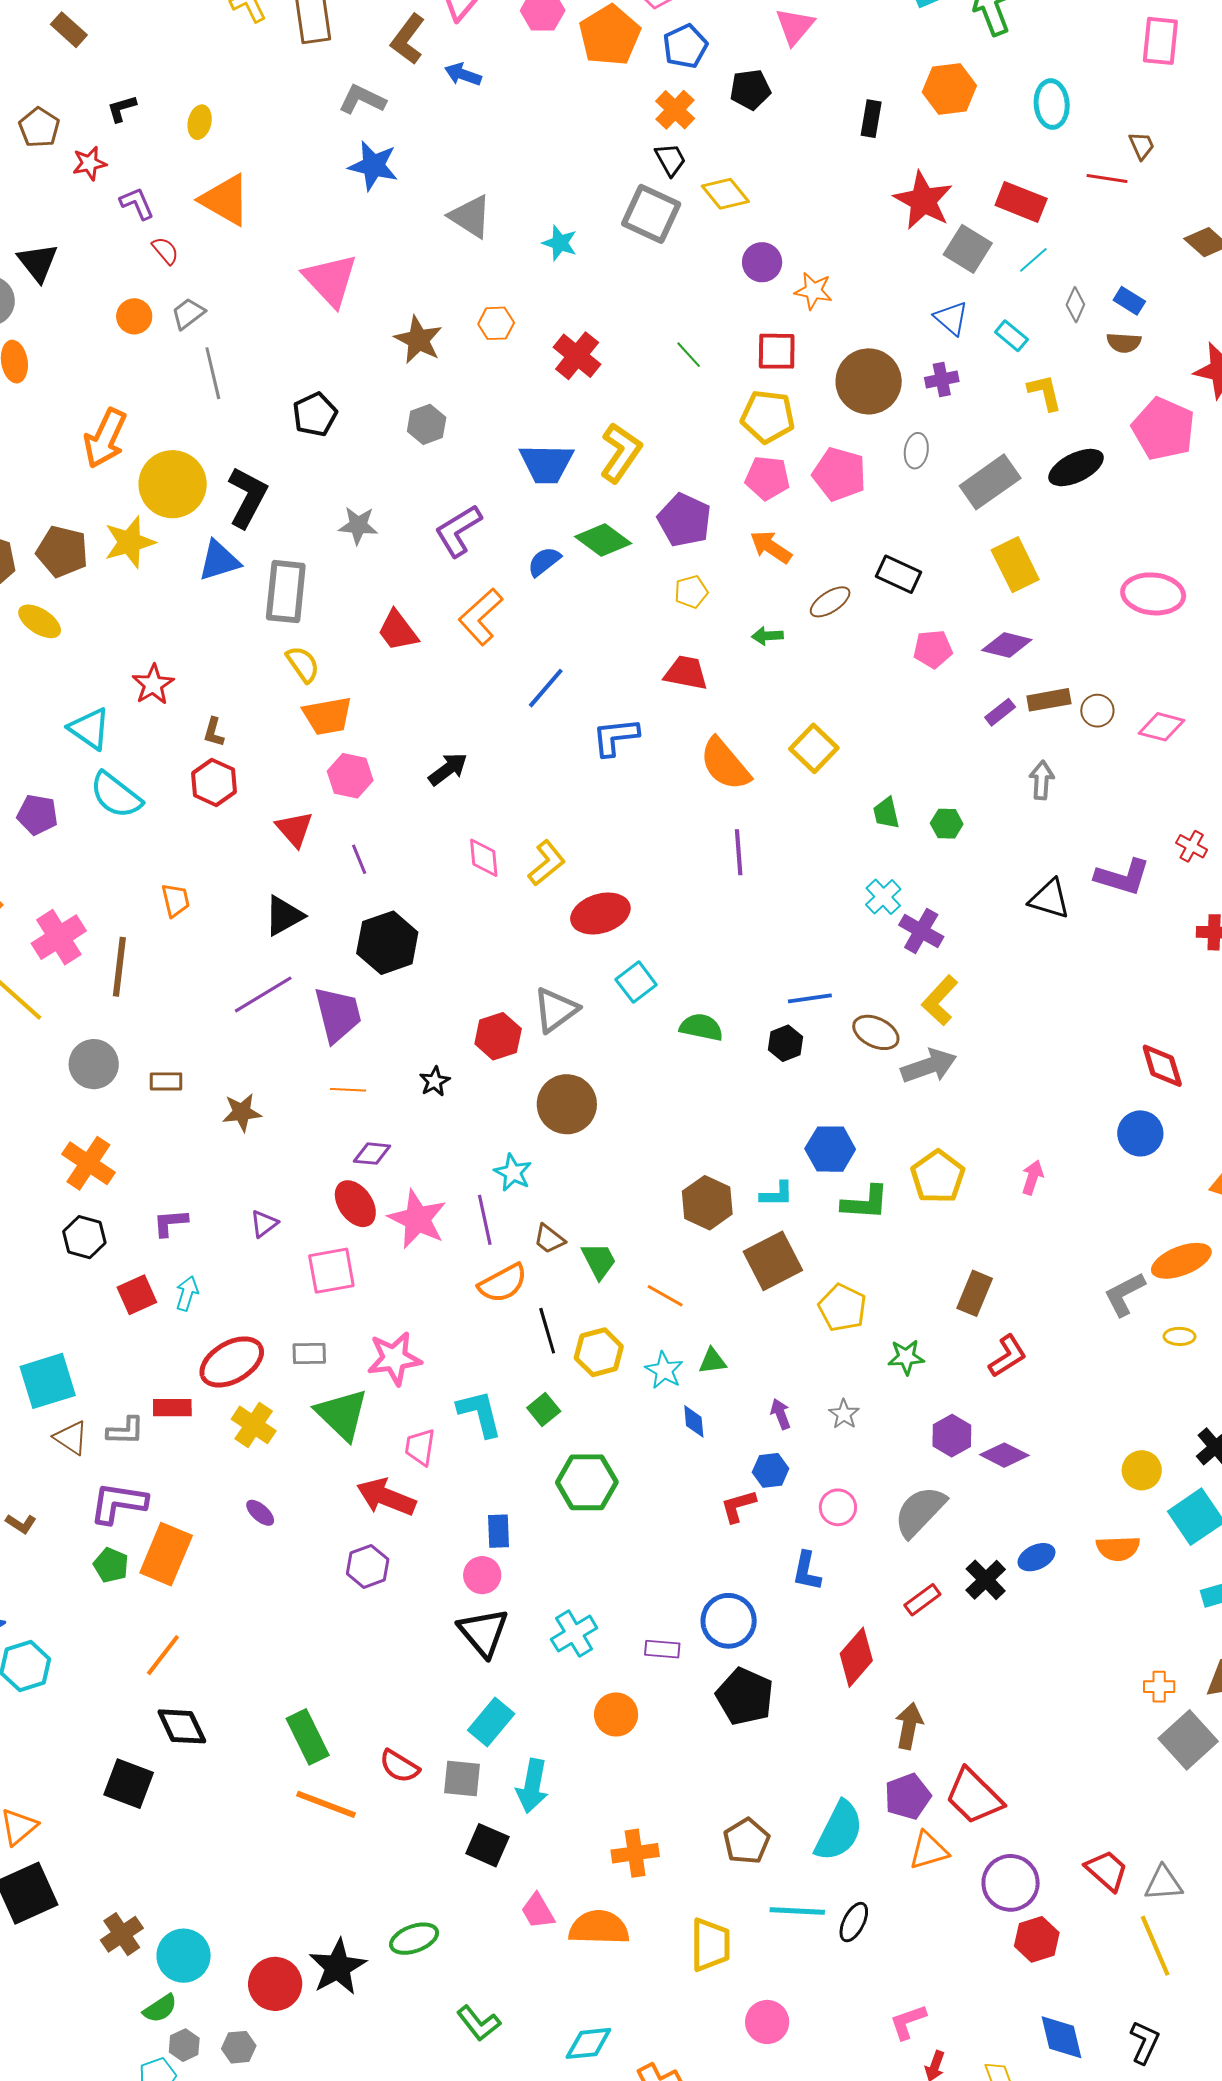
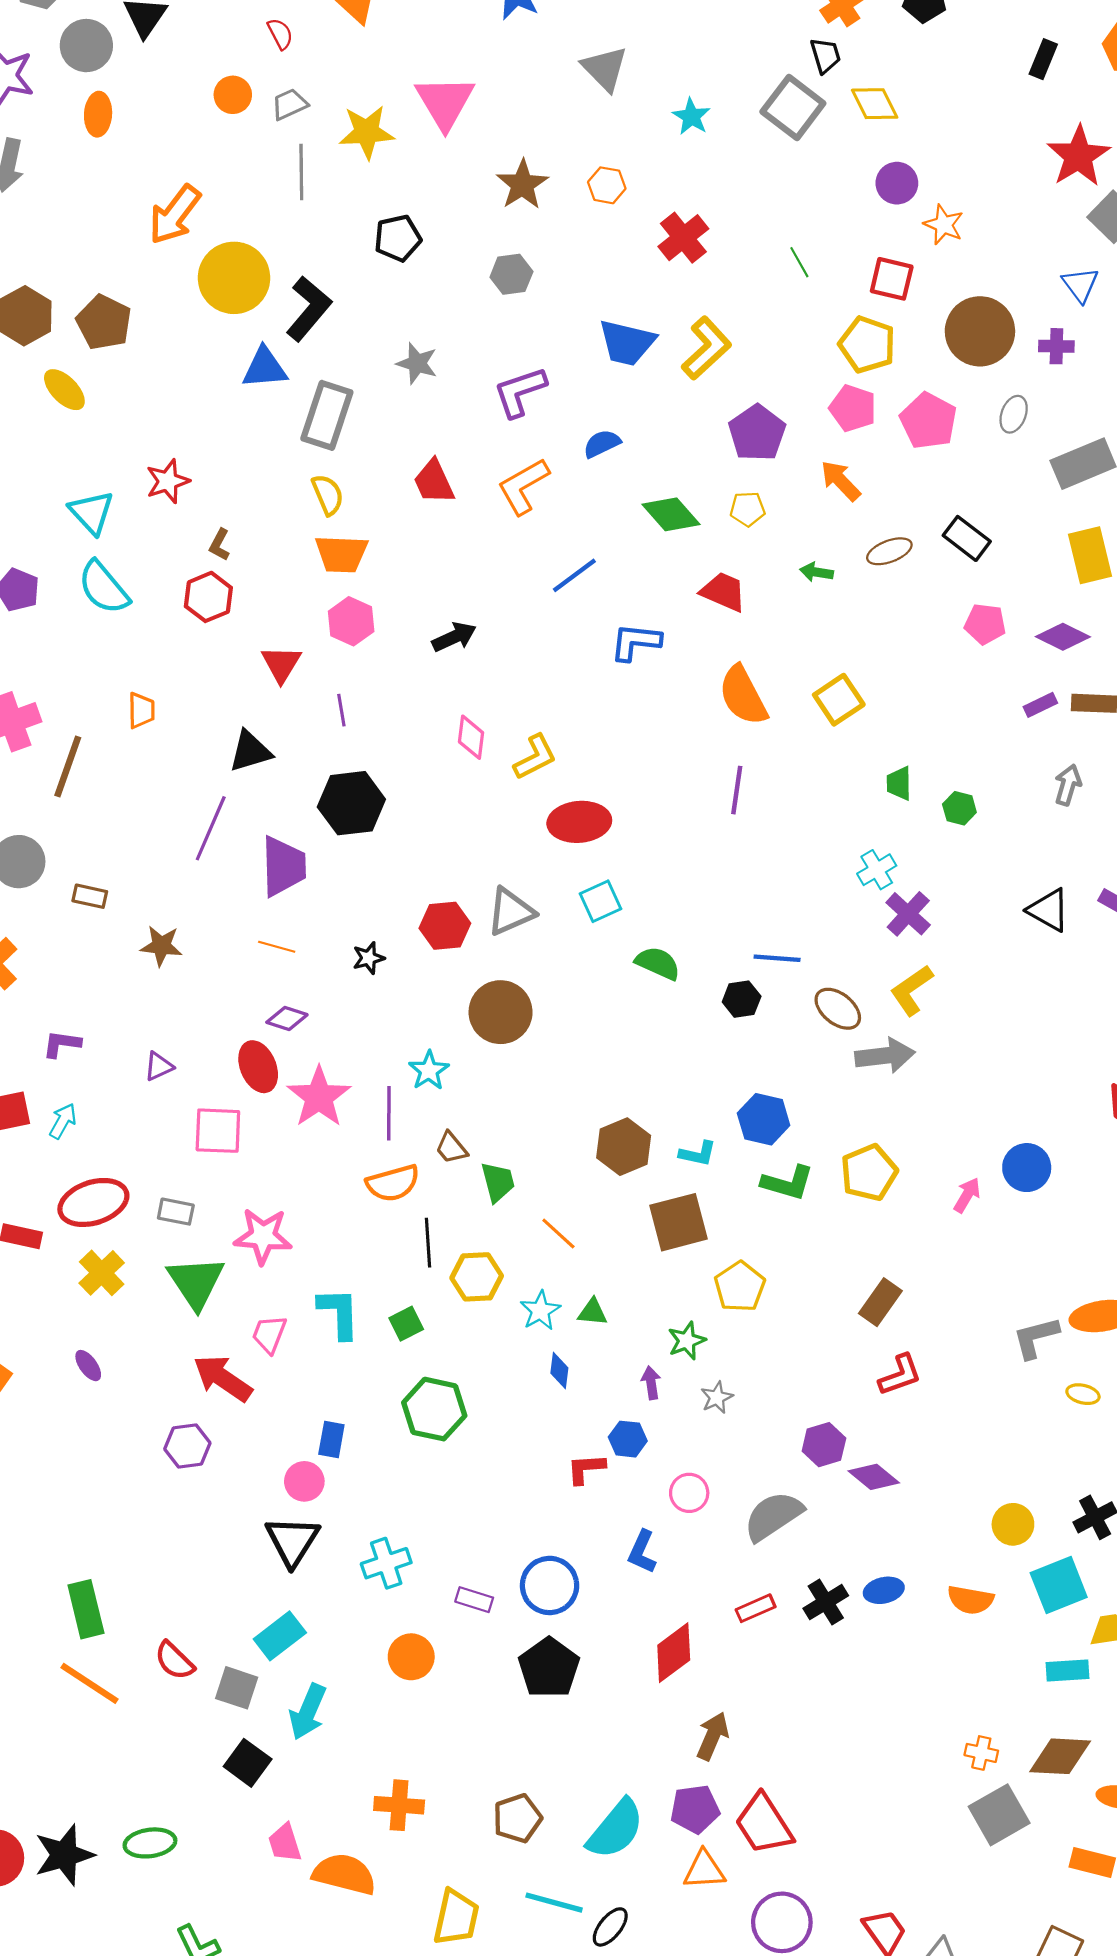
green diamond: (603, 540) -> (671, 514), moved
yellow star: (130, 542) -> (367, 132), moved
purple line: (263, 994) -> (211, 828), turned -48
blue circle: (1140, 1133) -> (1027, 1168), moved
green star: (906, 1357) -> (687, 1341), moved, turned -30

